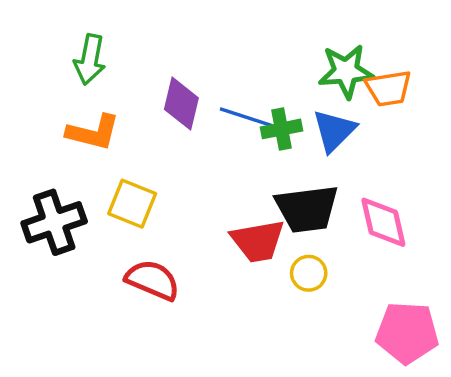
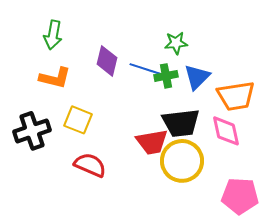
green star: (346, 71) -> (176, 43), moved, size x0.7
orange trapezoid: (388, 88) -> (236, 96), moved, size x1.4
yellow circle: (309, 273) -> (182, 161), size x2.0

